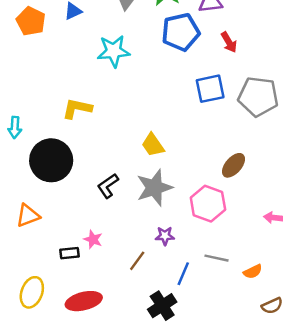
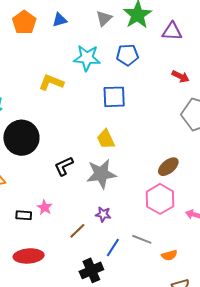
blue pentagon: (181, 32) -> (127, 55), moved, size x0.7
red arrow: (229, 42) -> (181, 76), moved, turned -42
blue square: (210, 89) -> (114, 97), moved
yellow L-shape: (77, 109) -> (51, 82), moved
pink hexagon: (208, 204) -> (160, 199), moved

